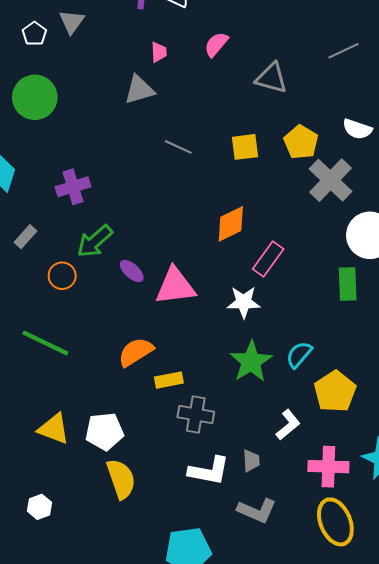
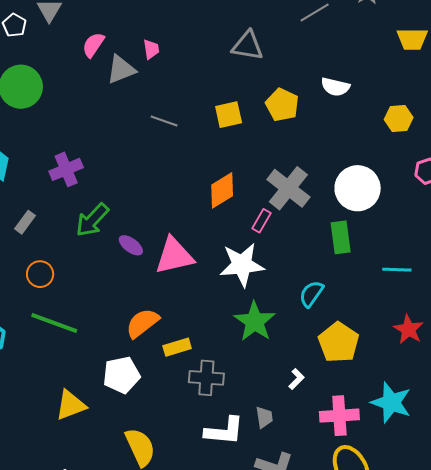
pink semicircle: (216, 44) -> (93, 45), moved
pink trapezoid: (159, 52) -> (151, 49), moved
gray cross: (331, 180) -> (288, 188), moved
pink rectangle: (268, 259) -> (261, 221), size x0.7
orange circle: (62, 276) -> (40, 274), moved
white star: (244, 302) -> (242, 265), size x1.4
cyan semicircle: (299, 355) -> (311, 294), moved
white L-shape: (288, 425) -> (296, 379), size x0.7
yellow triangle: (54, 429) -> (71, 405), turned -36
white pentagon: (104, 432) -> (121, 375), moved

